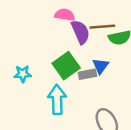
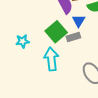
blue triangle: (100, 66) -> (79, 21), moved

